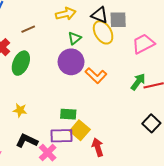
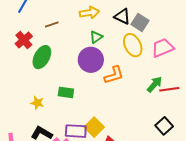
gray square: (118, 20) -> (140, 22), turned 30
yellow ellipse: (103, 32) -> (133, 45), moved
orange L-shape: (96, 76) -> (114, 75), turned -65
green rectangle: (68, 114) -> (66, 92), moved

